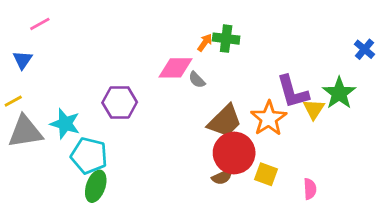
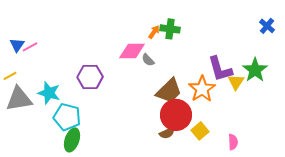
pink line: (40, 24) -> (30, 47), moved
blue cross: (364, 49) -> (267, 26), moved
yellow square: (266, 174) -> (200, 131), turned 30

